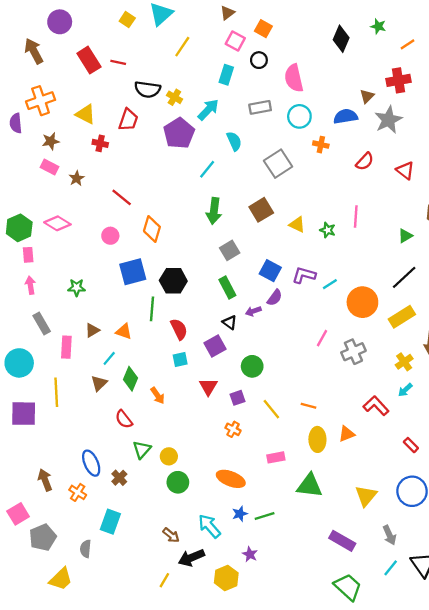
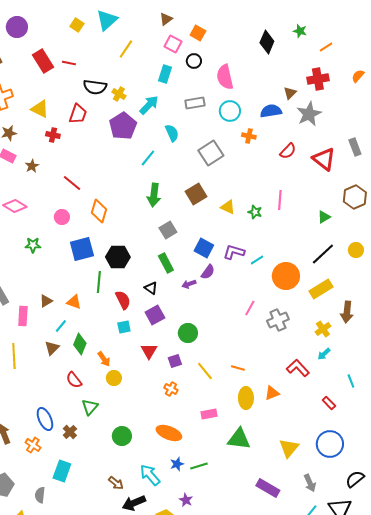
red triangle: (405, 170) -> (324, 159), size x1.4
green star: (77, 288) -> (33, 245), moved
black triangle: (230, 322) -> (151, 288), moved
yellow circle: (169, 456) -> (114, 378), moved

